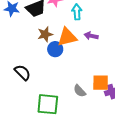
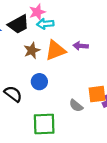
cyan arrow: (77, 12) -> (45, 24), moved, turned -84
blue circle: (55, 49) -> (39, 82), moved

